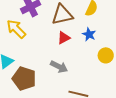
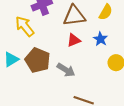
brown pentagon: (24, 78) -> (38, 60), moved

